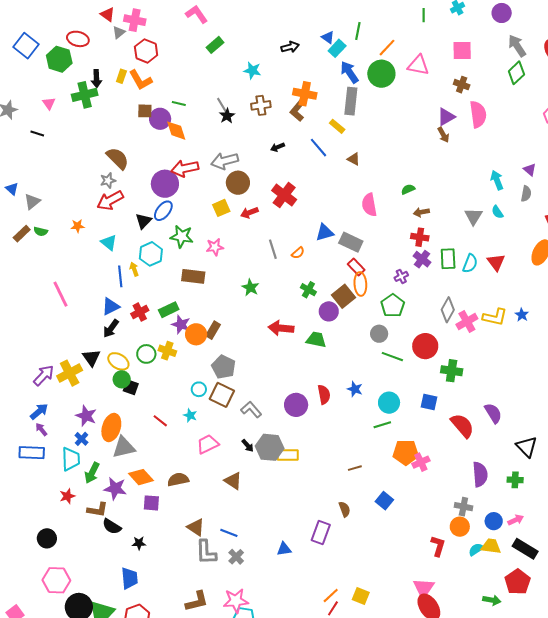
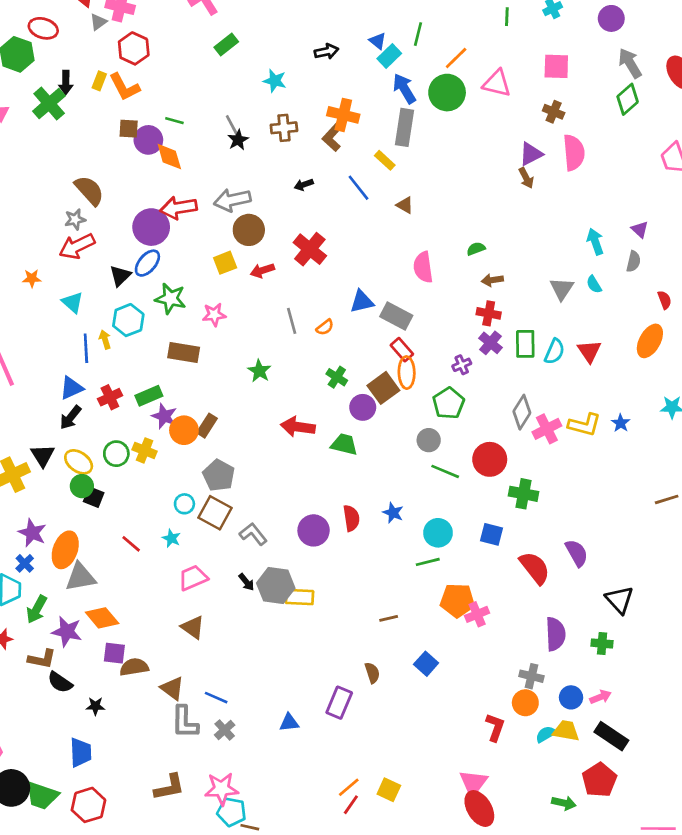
green cross: (85, 95) -> (49, 103), turned -30
brown semicircle: (178, 480) -> (134, 667), moved
brown triangle: (233, 481) -> (193, 627), moved

